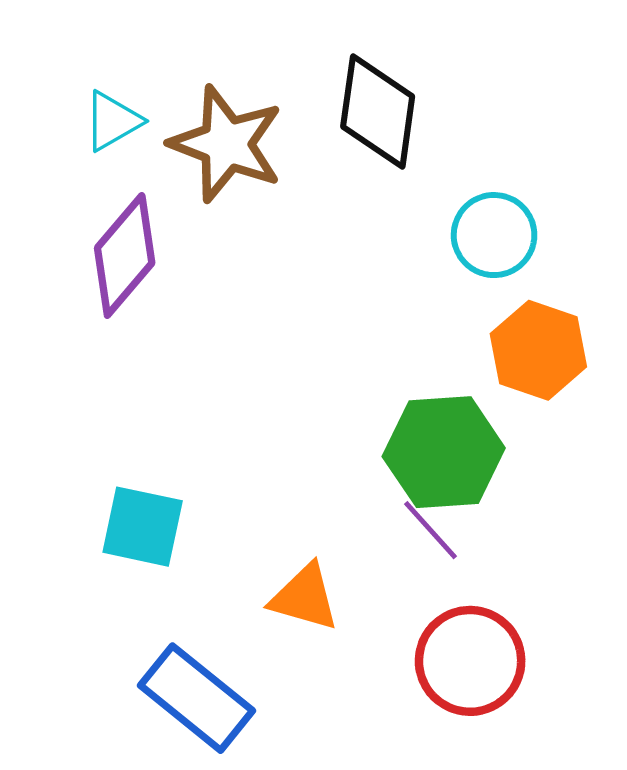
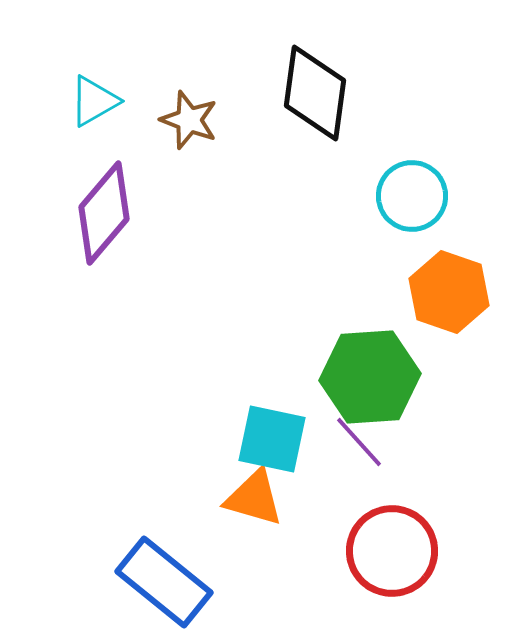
brown star: (227, 144) -> (189, 120), size x0.6
cyan square: (143, 527) -> (272, 439), moved

